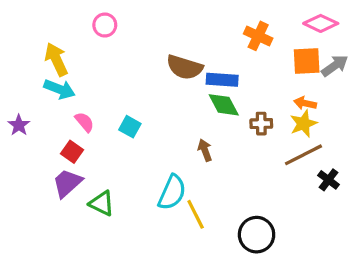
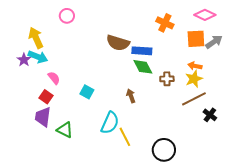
purple star: (19, 125) -> (24, 60), moved
cyan square: (130, 127) -> (87, 92), moved
purple trapezoid: (67, 183) -> (43, 117), turned -40

